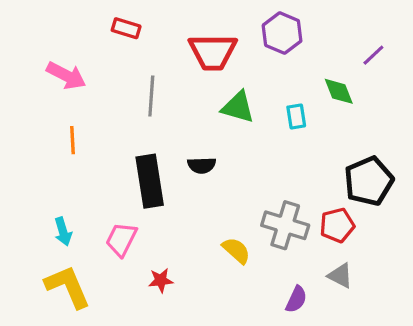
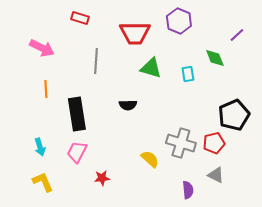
black rectangle: (150, 181) -> (77, 114), moved
yellow L-shape: (68, 287) -> (43, 182), size x0.7
purple semicircle: (296, 299) -> (188, 190), turned -30

